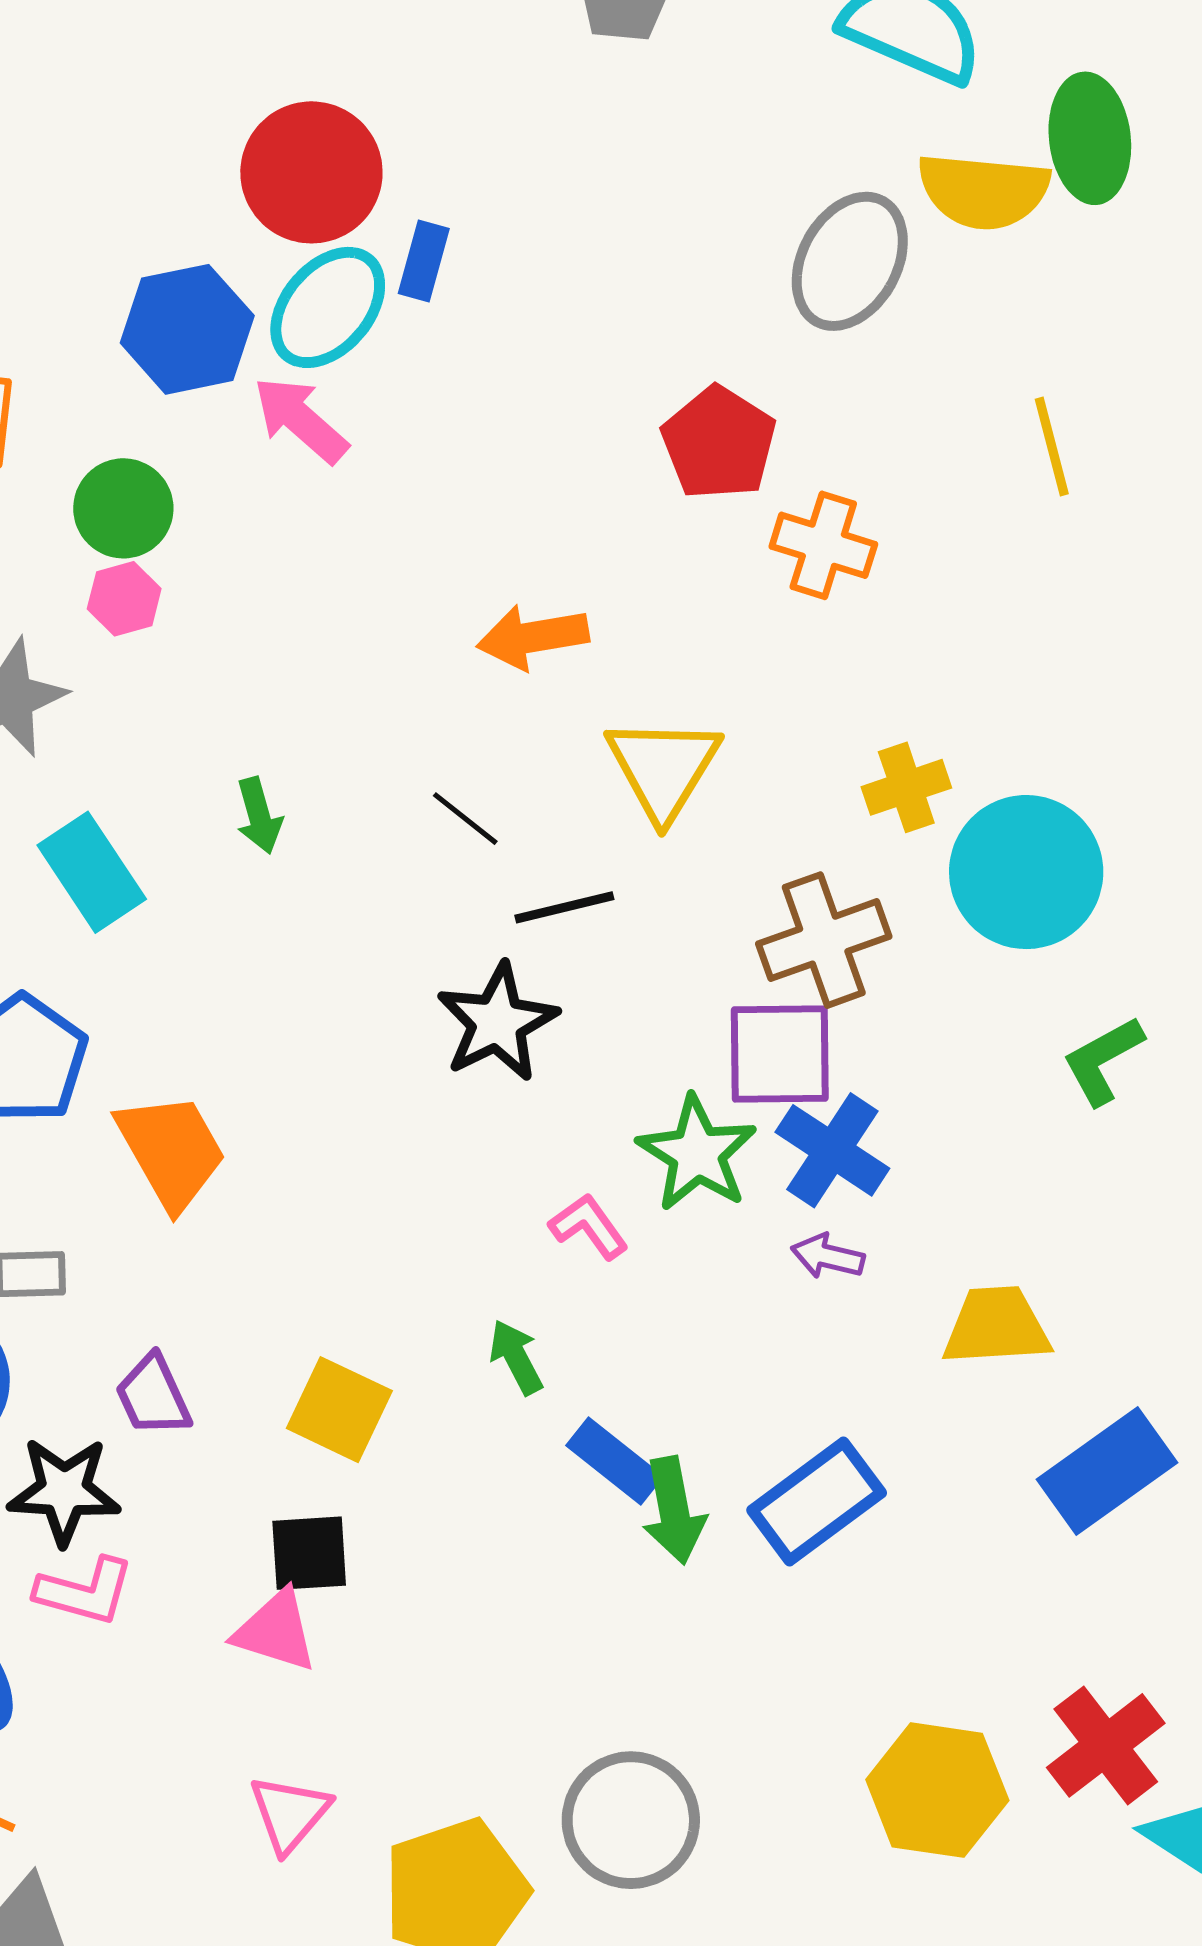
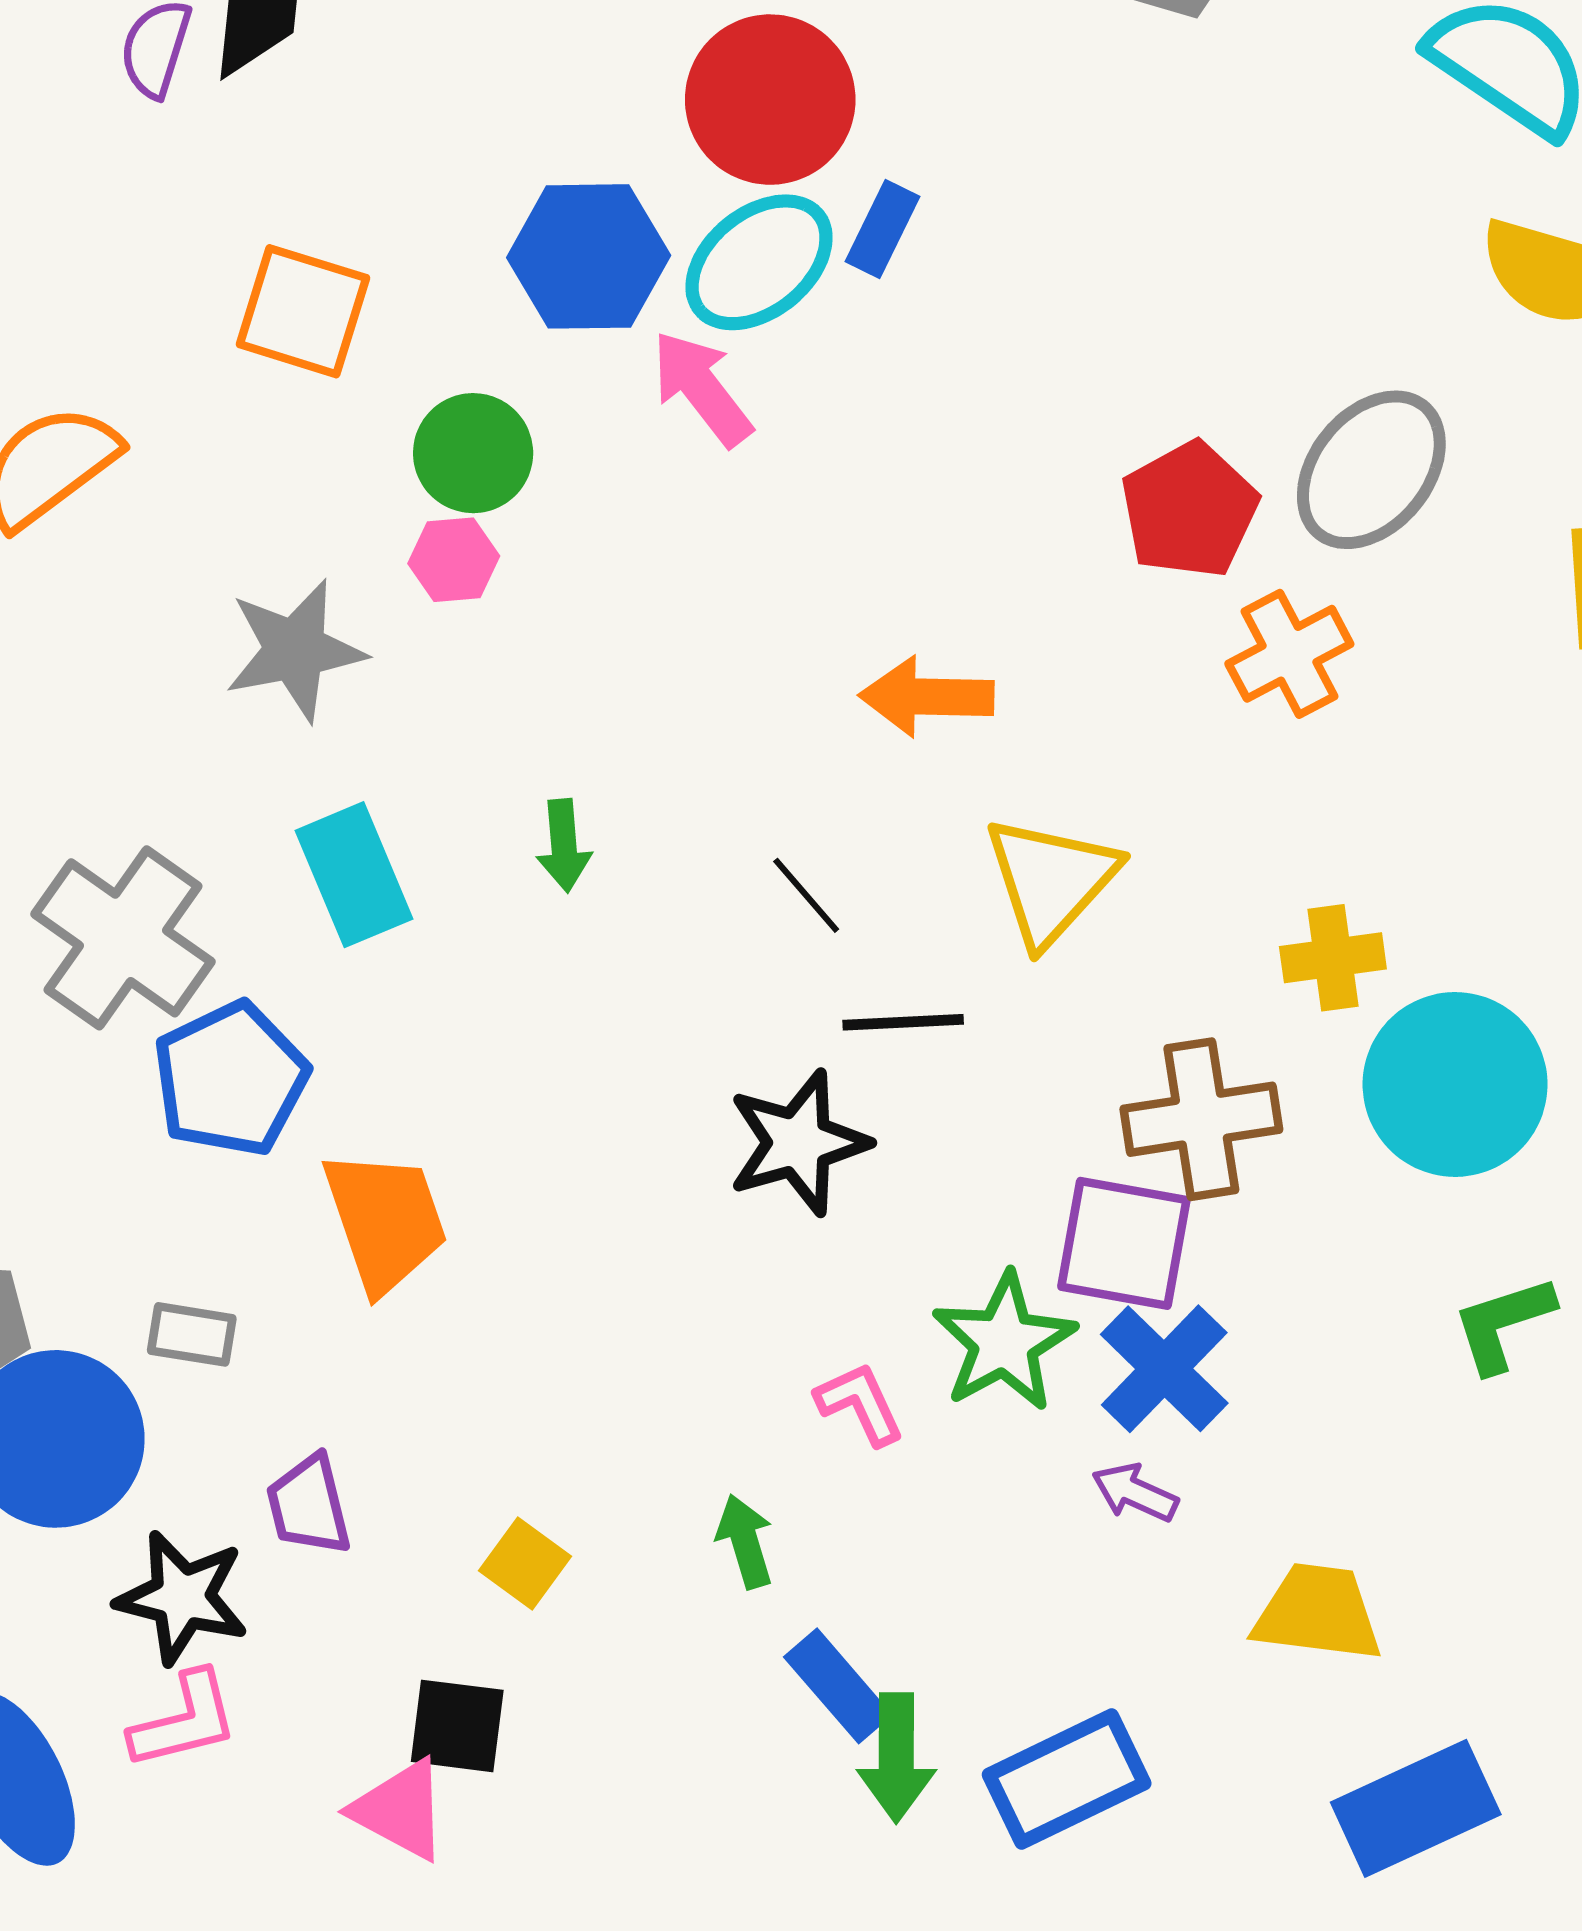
gray ellipse: (850, 261) -> (1371, 470), moved
orange cross: (823, 545) -> (1289, 654), turned 34
yellow square: (339, 1410) -> (525, 1564), size x0.7
pink L-shape: (85, 1591) -> (184, 1720), turned -40

